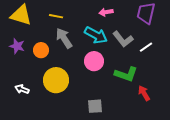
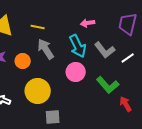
cyan arrow: (96, 35) -> (78, 46), turned 35
green L-shape: (126, 74) -> (108, 85), turned 30
gray square: (95, 106) -> (53, 117), moved

